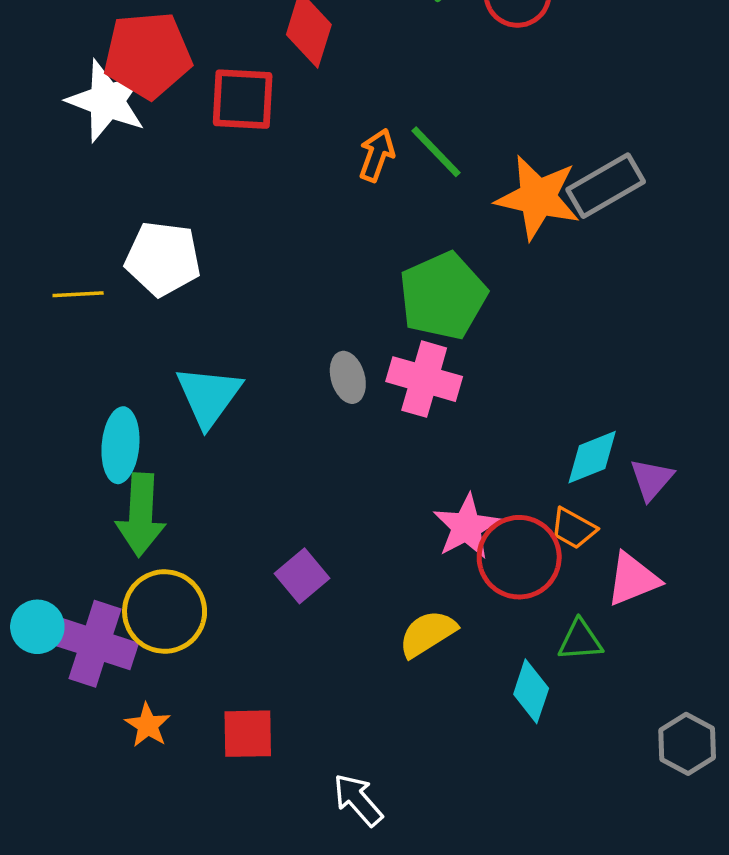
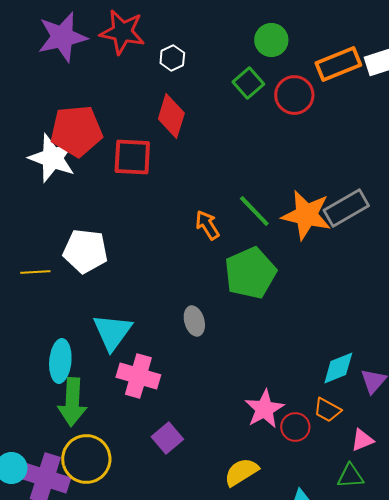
green line: (436, 152) -> (254, 211), moved
orange arrow: (377, 155) -> (207, 225), moved, turned -52
pink cross: (424, 379) -> (138, 376), moved
red circle: (519, 557) -> (295, 427), size x0.6
pink triangle: (633, 579) -> (362, 440), size x0.7
green triangle: (580, 640) -> (350, 476), moved

